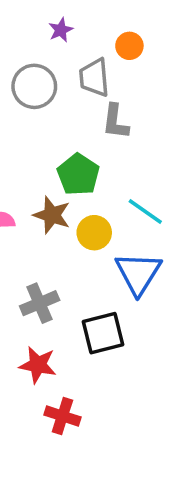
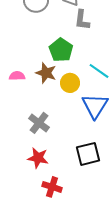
gray cross: (40, 303) -> (39, 123), turned -30
black square: (103, 333) -> (88, 154), moved

